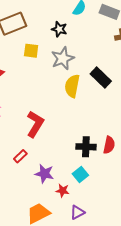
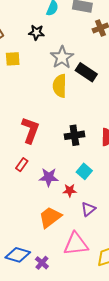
gray star: (63, 58) -> (62, 57), moved
black cross: (86, 147) -> (74, 135), moved

